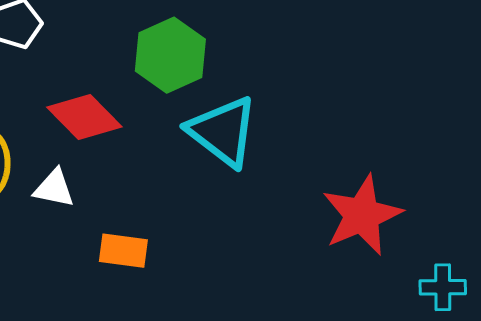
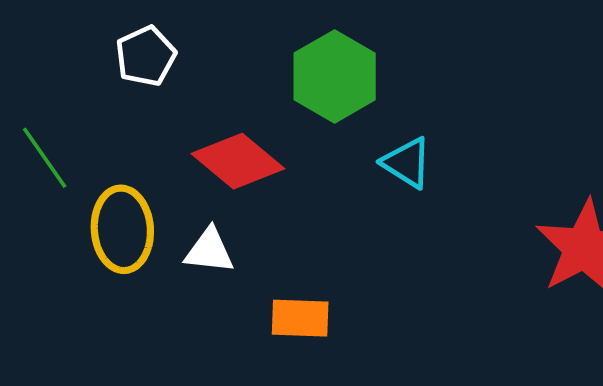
cyan triangle: (223, 131) -> (407, 163), size x0.6

